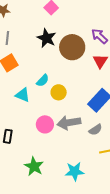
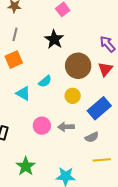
brown circle: (72, 47) -> (78, 66), moved
yellow circle: (59, 92) -> (73, 96), moved
gray arrow: (69, 123) -> (66, 127), size x0.7

